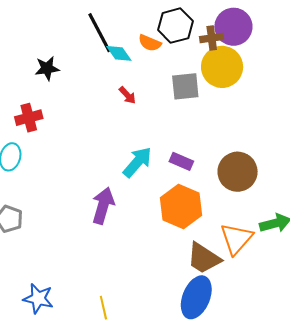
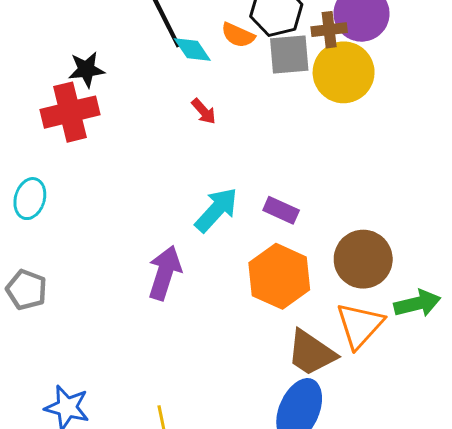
gray square: (185, 86) -> (289, 54), moved
red cross: (29, 118) -> (70, 112), moved, size x1.4
brown circle: (238, 172) -> (363, 259), moved

